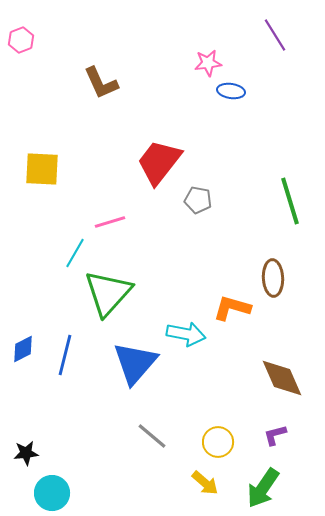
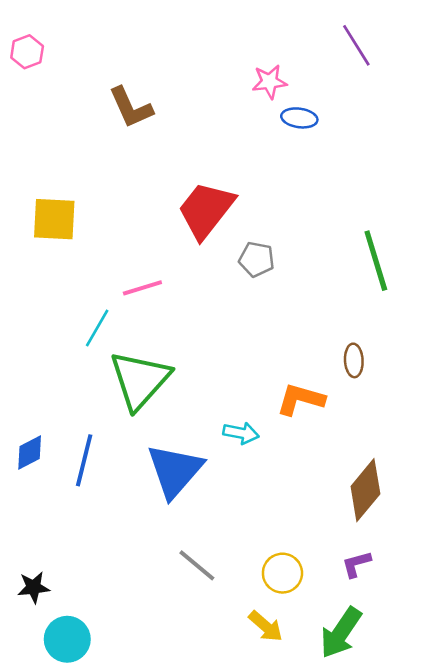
brown ellipse: (273, 278) -> (354, 360), size x0.7
cyan arrow: (186, 334) -> (241, 433), size x0.7
brown diamond: (282, 378) -> (365, 490), turned 63

